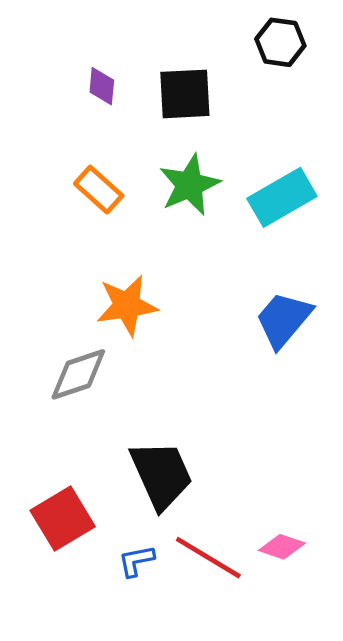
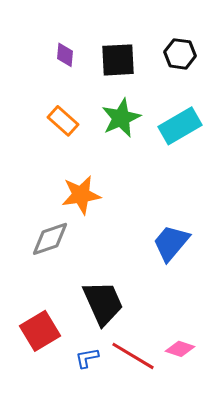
black hexagon: (280, 42) -> (180, 54), moved
blue trapezoid: (284, 320) -> (171, 243), moved

